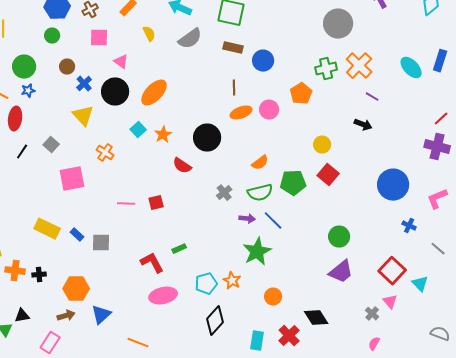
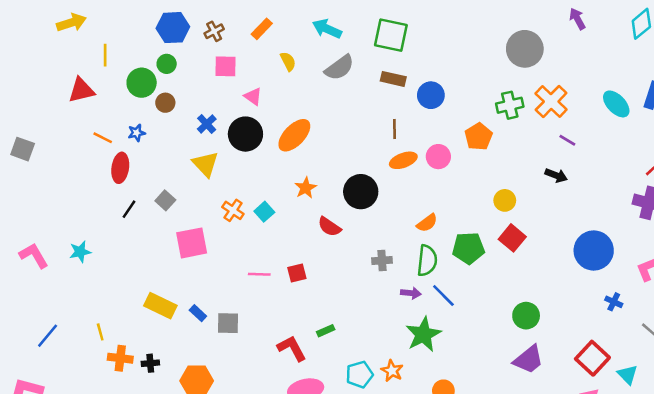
green circle: (24, 67) -> (142, 83), moved
brown circle: (67, 67) -> (165, 103), moved
cyan square: (138, 130) -> (264, 212), moved
gray cross: (224, 193) -> (382, 261), turned 35
green semicircle: (260, 193) -> (427, 261), turned -70

